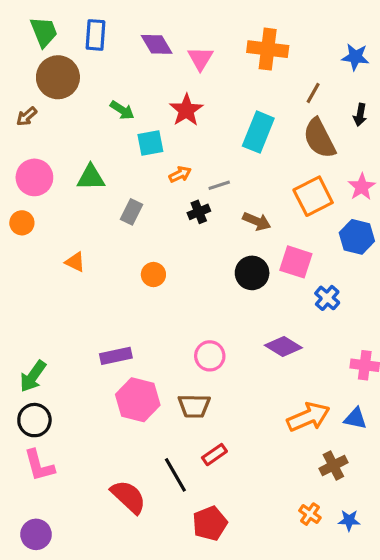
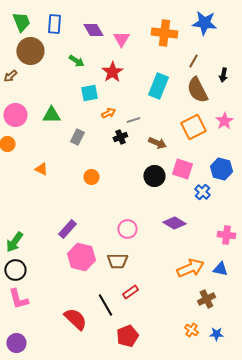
blue star: (355, 57) -> (204, 23), moved, size x1.4
green arrow: (122, 110) -> (76, 61), moved
blue hexagon: (357, 237) -> (221, 169), moved
purple rectangle: (116, 356) -> (67, 229), turned -36

